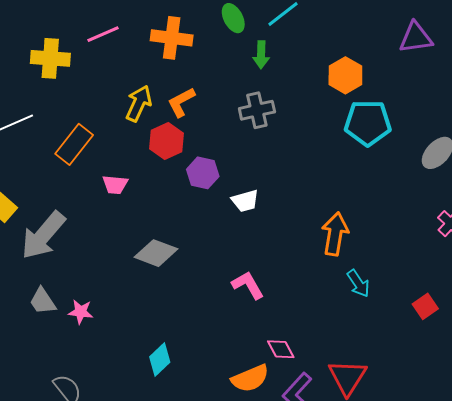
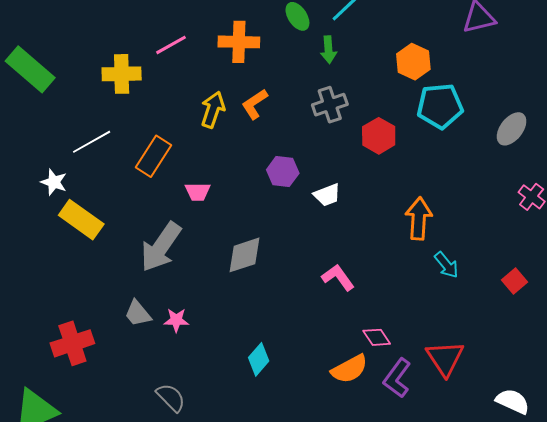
red hexagon: (167, 141) -> (379, 136), moved
gray arrow: (43, 235) -> (161, 247), moved
gray diamond: (156, 253) -> (245, 255), turned -33

